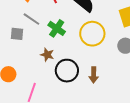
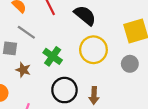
green cross: (57, 28) -> (53, 56), moved
brown star: (47, 55) -> (23, 70), moved

